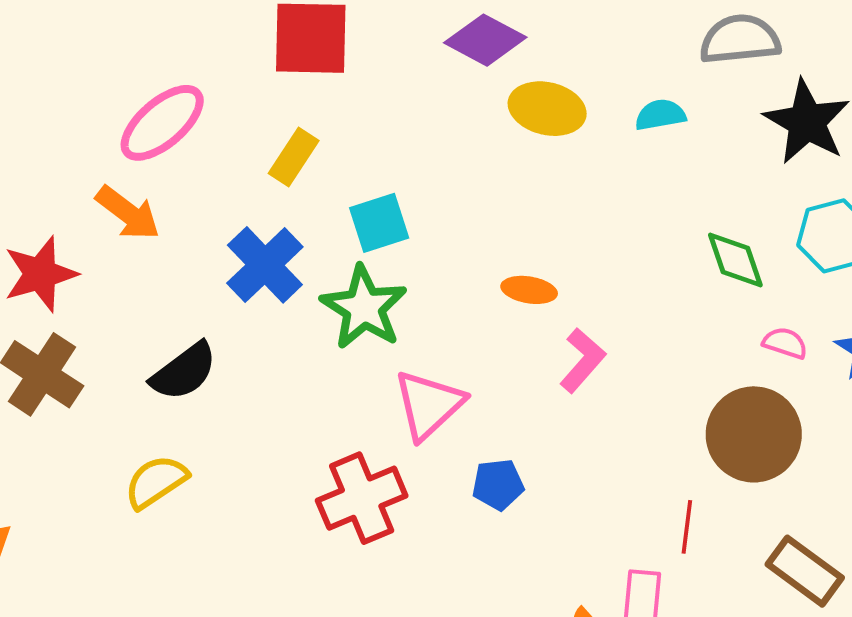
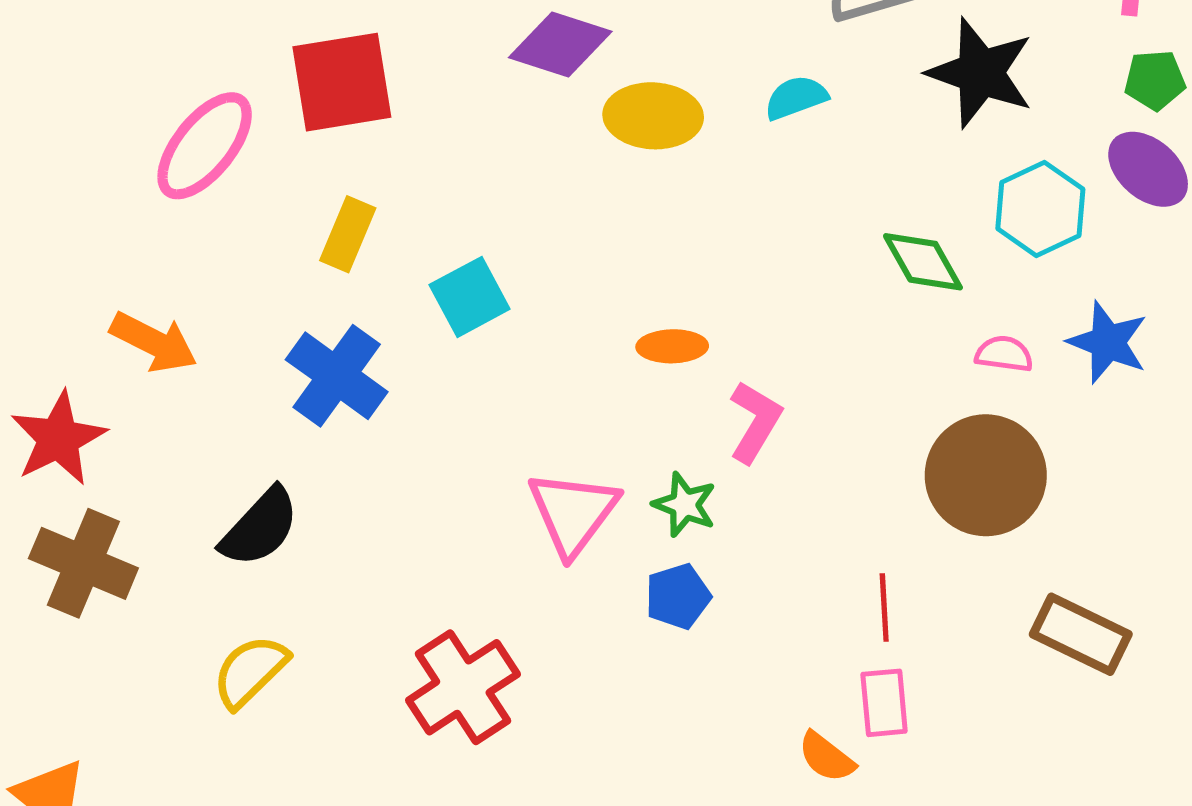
pink ellipse: (162, 123) -> (205, 146), moved
green star: (364, 308) -> (685, 505), moved, size x0.6
red cross: (362, 498) -> (463, 687), moved
red line: (687, 527) -> (884, 607), moved

